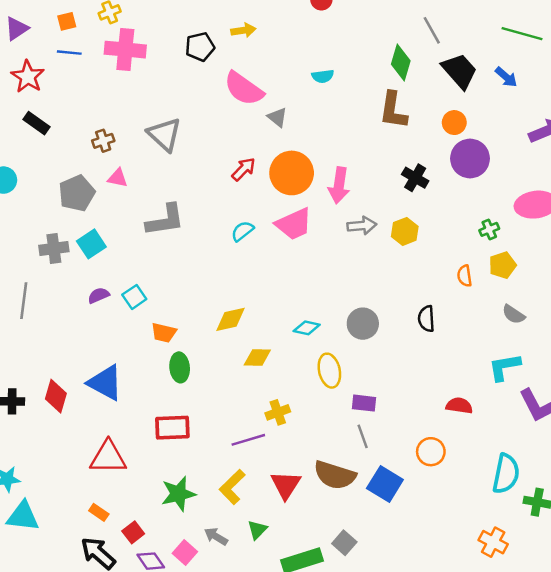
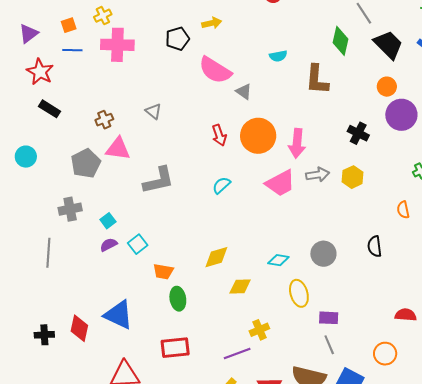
brown L-shape: (393, 110) -> (317, 80), moved
gray triangle: (164, 134) -> (153, 111), size x0.6
red arrow: (244, 169) -> (219, 135), turned 120
pink triangle: (118, 178) -> (118, 149), size x1.5
pink trapezoid: (294, 224) -> (280, 183), moved
cyan square: (91, 244) -> (108, 221), moved, size x0.7

